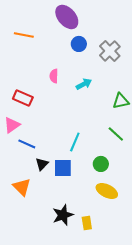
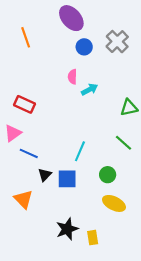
orange line: (24, 35) -> (26, 37), turned 60
gray cross: (110, 51) -> (117, 42), moved
pink semicircle: (54, 76) -> (72, 77), moved

